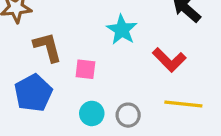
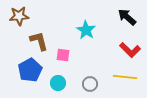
red L-shape: (169, 60) -> (130, 50), moved
cyan circle: (92, 113) -> (58, 83), moved

